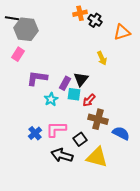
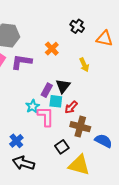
orange cross: (80, 13) -> (52, 49), moved, turned -32
orange triangle: (122, 32) -> (104, 38), turned 30
purple L-shape: (37, 78) -> (21, 62), moved
pink L-shape: (56, 129) -> (46, 116), moved, turned 90
black arrow: (62, 155) -> (23, 163), moved

